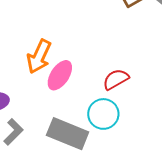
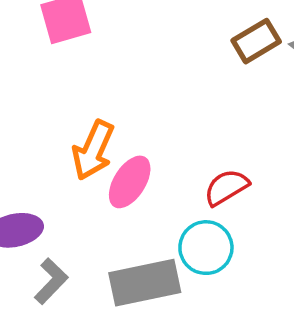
gray rectangle: (68, 134) -> (145, 283), turned -33

